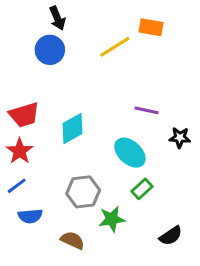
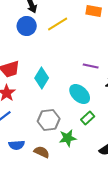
yellow line: (115, 47) -> (58, 24), moved
cyan diamond: (73, 128) -> (42, 78), turned -30
blue semicircle: (30, 216) -> (17, 145), moved

